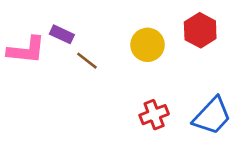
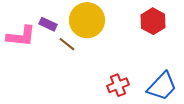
yellow circle: (148, 45) -> (87, 20), moved, size x1.4

